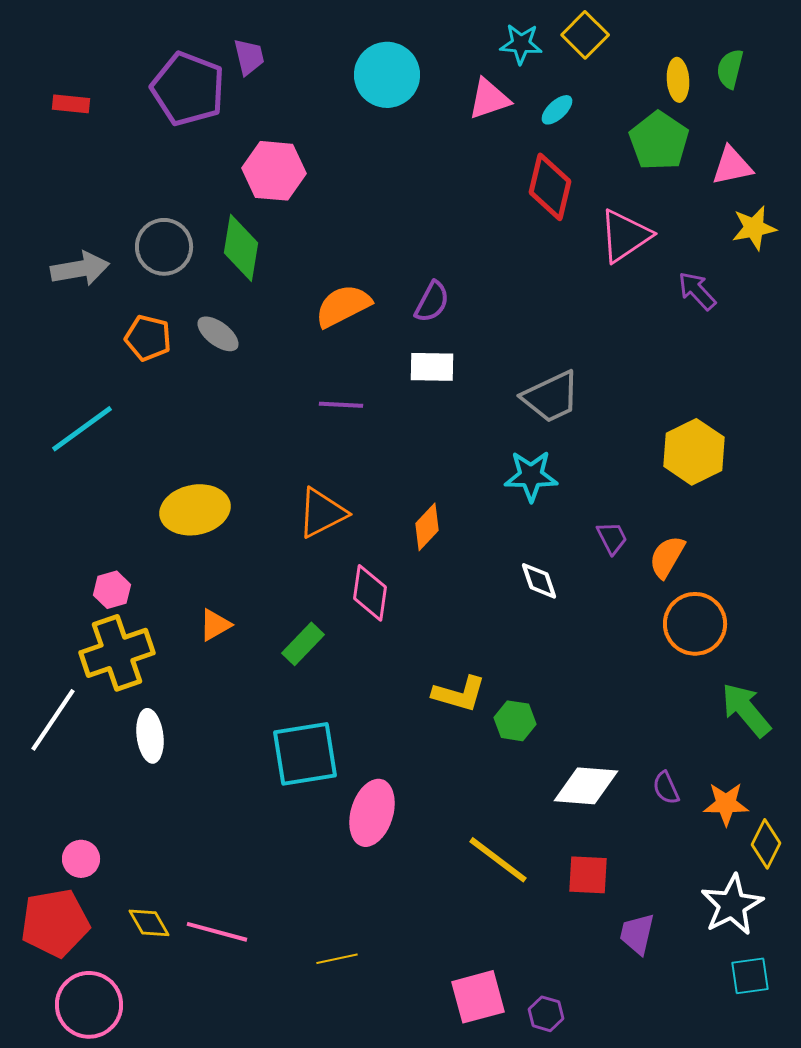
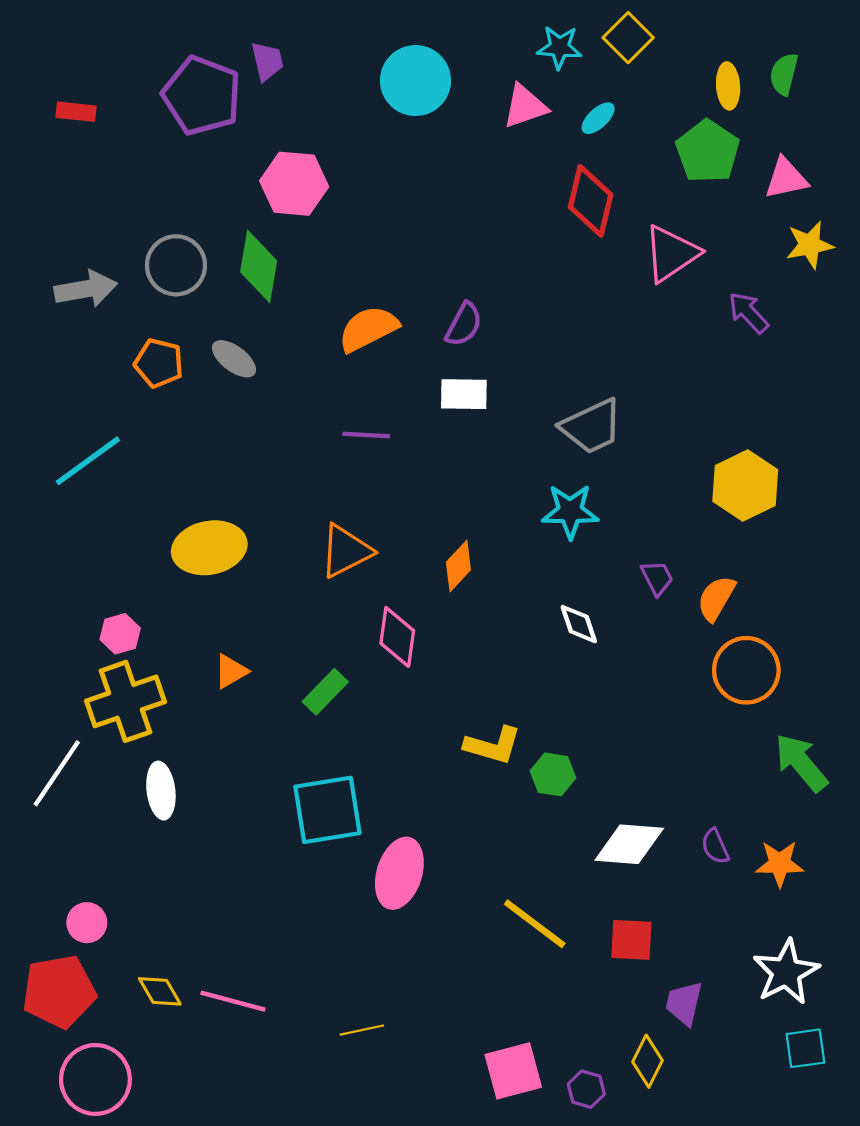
yellow diamond: (766, 844) -> (648, 1061), moved

